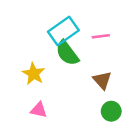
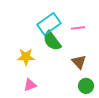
yellow star: (34, 74) -> (26, 57), turned -30
pink triangle: (39, 110) -> (30, 85), turned -32

